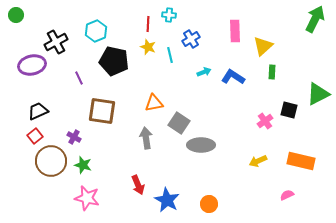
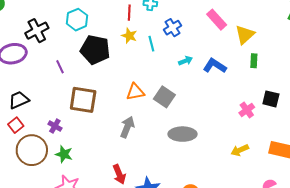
pink rectangle: (235, 31) -> (217, 20), turned -40
gray square: (179, 123) -> (164, 97), moved
gray arrow: (146, 138) -> (127, 127), turned 30

